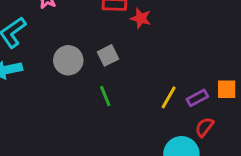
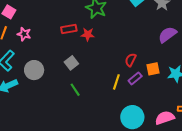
gray circle: (68, 60) -> (34, 70), moved
red semicircle: (204, 127) -> (131, 60), moved

